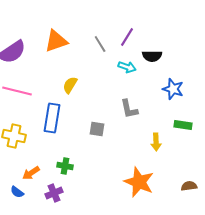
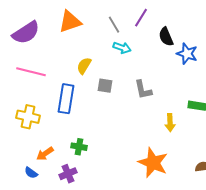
black semicircle: (152, 56) -> (166, 37), turned 66
cyan arrow: (127, 67) -> (122, 48), moved
blue star: (173, 89) -> (187, 54), moved
gray square: (97, 129) -> (105, 86), moved

